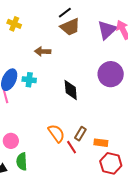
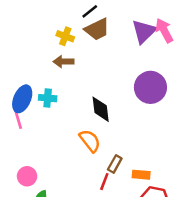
yellow cross: (14, 24) -> (65, 36), moved
orange semicircle: (56, 133) -> (90, 141), moved
red line: (72, 147) -> (104, 182), turned 56

